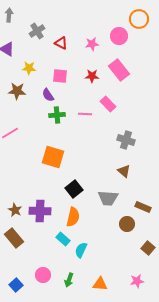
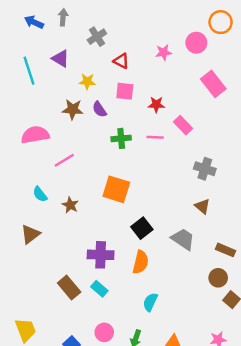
red triangle: (61, 43) -> (121, 61), moved
pink rectangle: (119, 70) -> (213, 84), moved
red star: (92, 76) -> (156, 105), moved
purple semicircle: (48, 95) -> (99, 109), moved
gray trapezoid: (108, 198) -> (183, 239), turned -150
brown star: (15, 210) -> (70, 205), moved
brown circle: (127, 224) -> (218, 278), moved
cyan rectangle: (63, 239) -> (99, 289), moved

